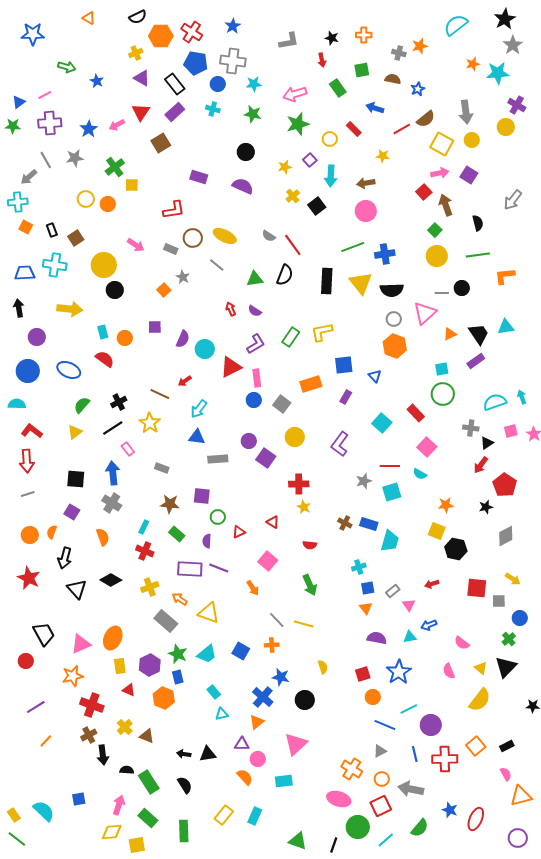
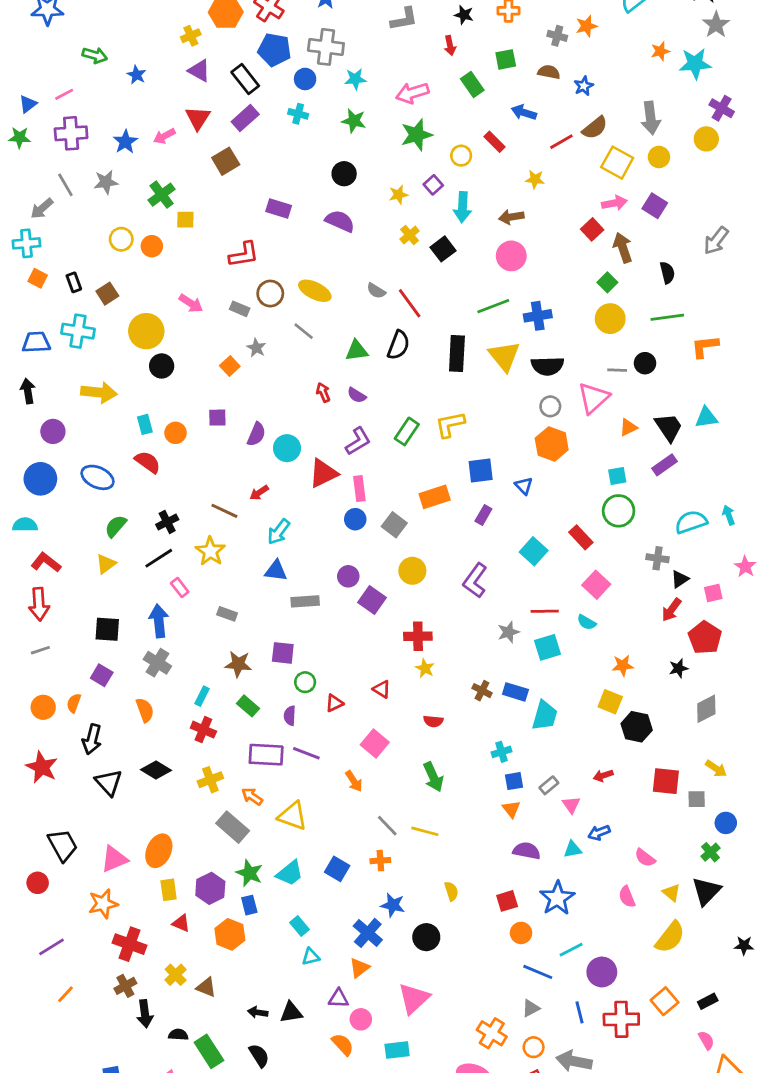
pink square: (511, 431) -> (713, 593), moved

